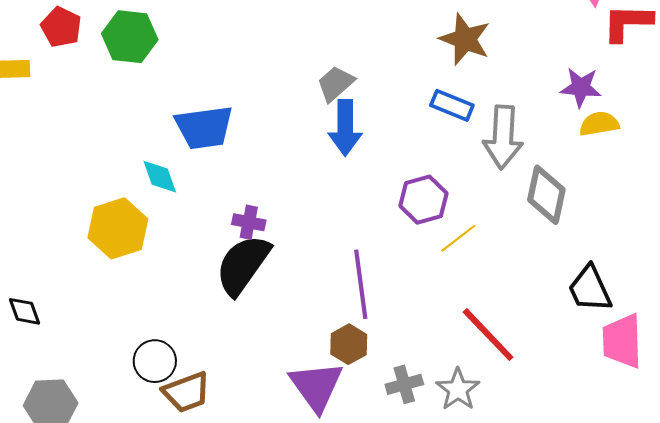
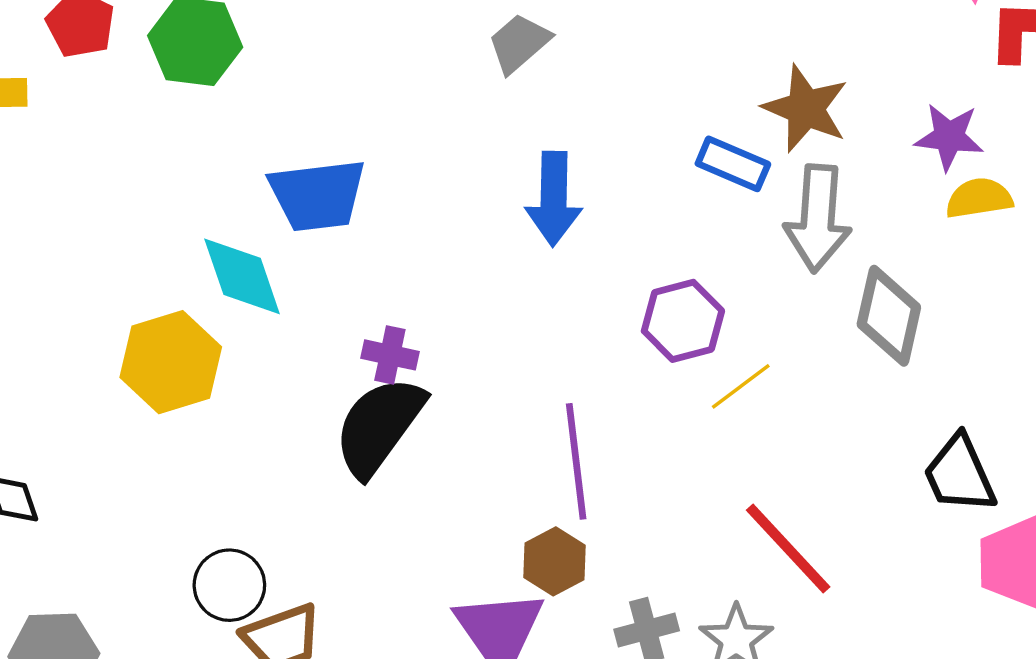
brown star: (465, 39) -> (806, 108), moved
gray trapezoid: (336, 84) -> (519, 43), moved
cyan diamond: (160, 177) -> (242, 276), size x1.4

